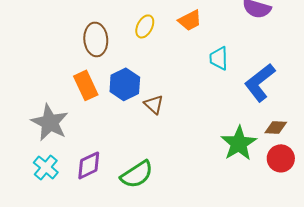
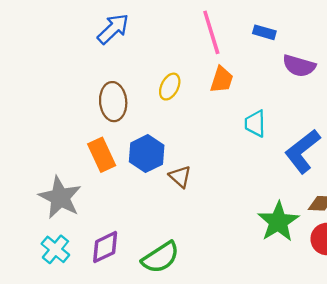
orange trapezoid: (190, 20) -> (222, 80), turned -45

